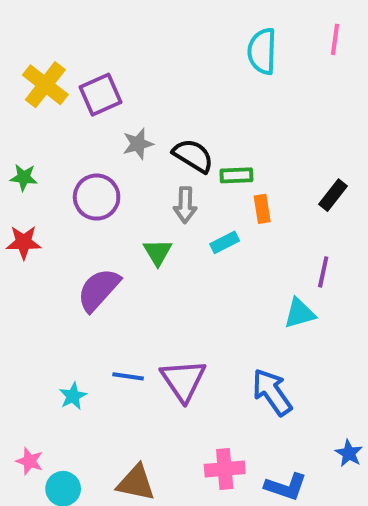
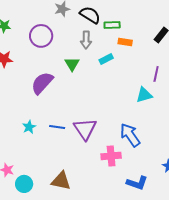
orange rectangle: (262, 209) -> (125, 42), turned -72
cyan star: (73, 396) -> (29, 127), moved
pink cross: (225, 469) -> (111, 156), moved

